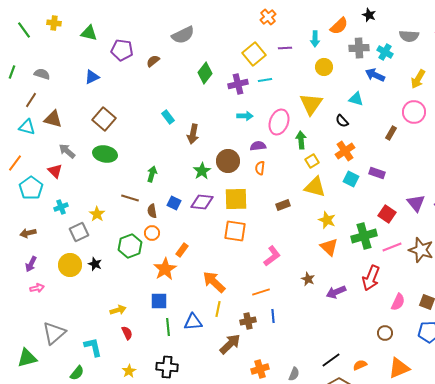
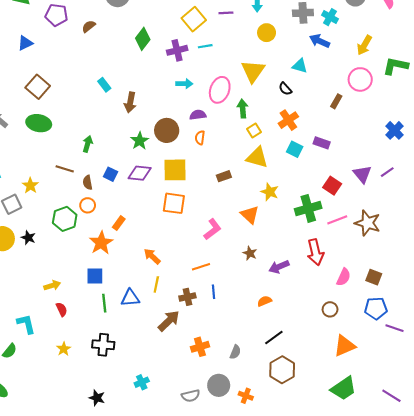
orange triangle: (329, 247) -> (250, 215), moved
red arrow: (371, 278) -> (315, 252), turned -35
orange arrow: (214, 282) -> (152, 256), size x0.7
orange semicircle: (360, 365) -> (264, 301), moved

